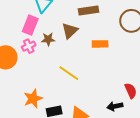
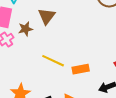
orange rectangle: (100, 44) -> (81, 69), moved

